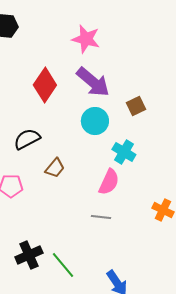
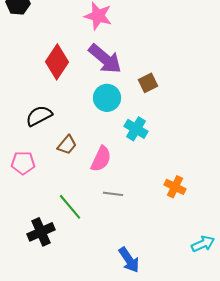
pink semicircle: (109, 182) -> (101, 159), moved
green line: (63, 265) -> (70, 207), moved

